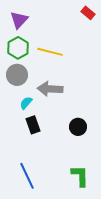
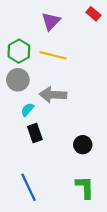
purple triangle: (19, 20) -> (51, 21), moved
black circle: (78, 127) -> (83, 145), moved

